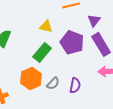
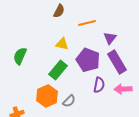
purple semicircle: (75, 85) -> (99, 85), moved

